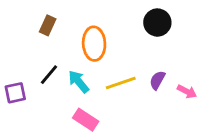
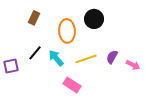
black circle: (157, 23) -> (94, 19), moved
pink rectangle: (86, 120) -> (72, 85), moved

